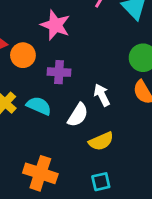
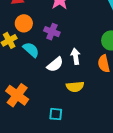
orange circle: (23, 55) -> (24, 23), moved
yellow semicircle: (101, 141) -> (75, 87), moved

